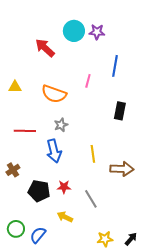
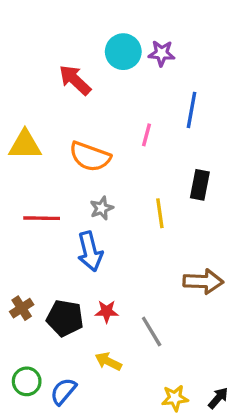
yellow triangle: (15, 87) -> (25, 145), size x1.5
yellow line: (93, 154) -> (160, 213), moved
brown cross: (13, 170) -> (22, 308), moved

